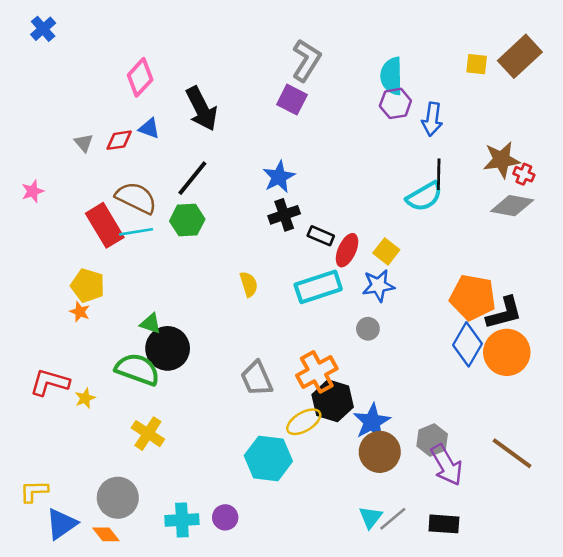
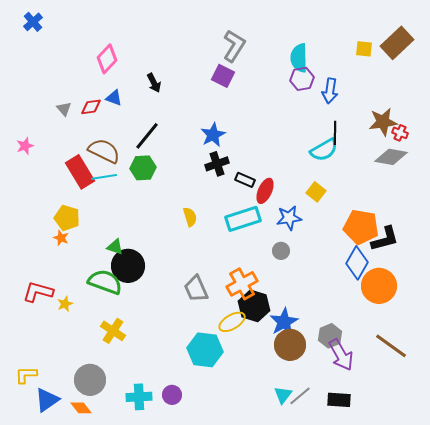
black arrow: (202, 109) -> (154, 83), size x0.6
yellow square: (386, 251) -> (316, 192), moved
orange circle: (507, 352) -> (379, 286), moved

